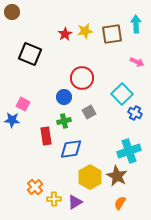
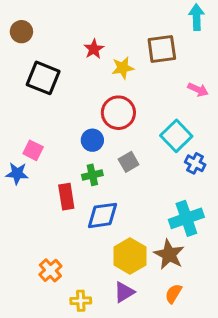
brown circle: (12, 12) -> (21, 32), moved
cyan arrow: (136, 24) -> (197, 17), moved
yellow star: (85, 31) -> (123, 68), moved
yellow cross: (54, 199) -> (81, 301), moved
purple triangle: (75, 202) -> (124, 292), moved

